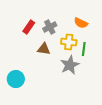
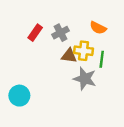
brown triangle: (44, 49) -> (69, 56), moved
gray star: (70, 65) -> (85, 79), turned -30

